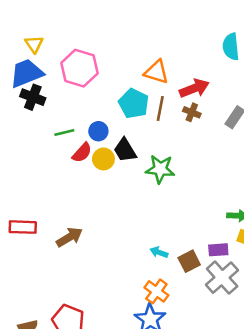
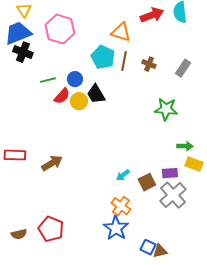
red arrow: (194, 88) -> (152, 15), moved
green star: (160, 169) -> (166, 109), moved
cyan arrow: (159, 252) -> (123, 175), turned -56

